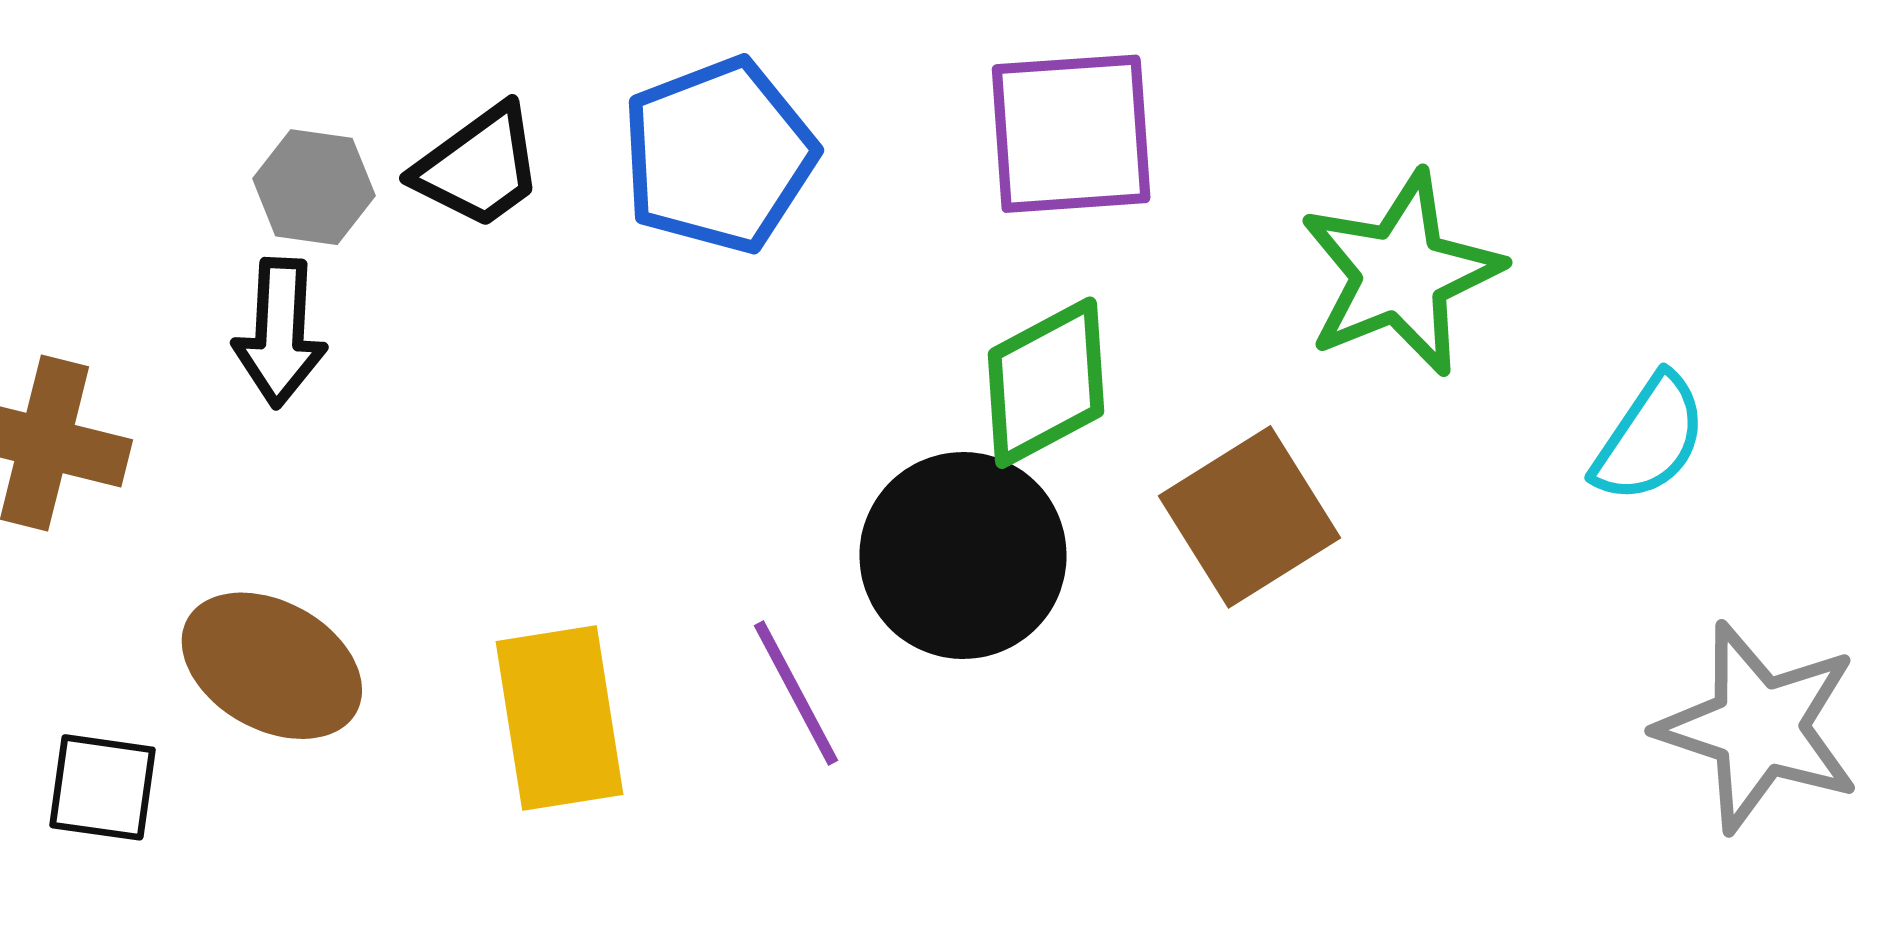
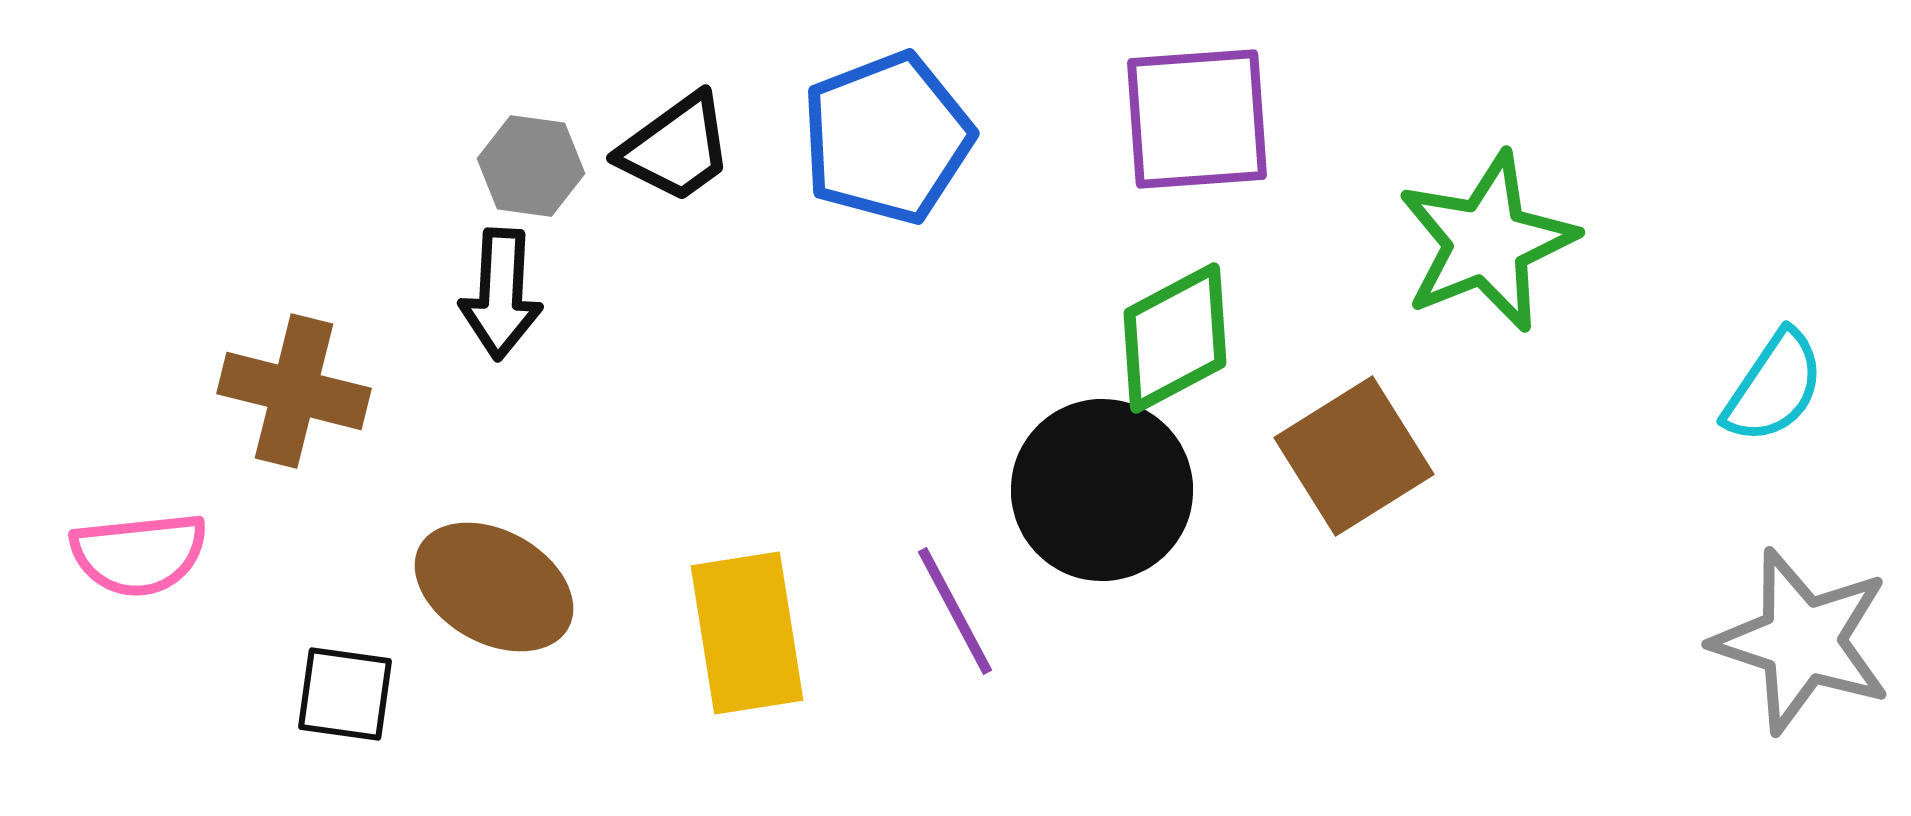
cyan semicircle: (1650, 438) -> (1774, 387), moved

